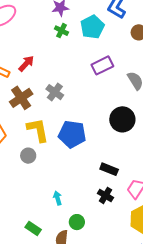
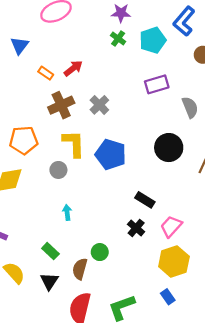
cyan arrow: (58, 198) -> (67, 212), moved

